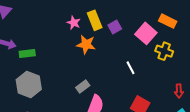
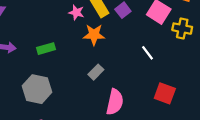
green rectangle: (27, 54) -> (46, 49), moved
gray rectangle: (83, 87) -> (96, 72), moved

